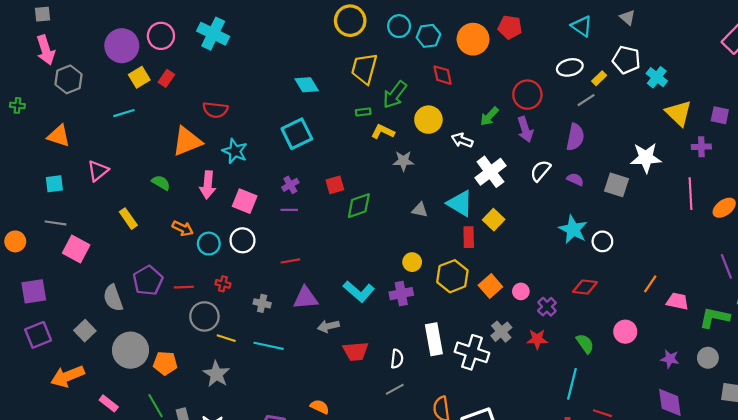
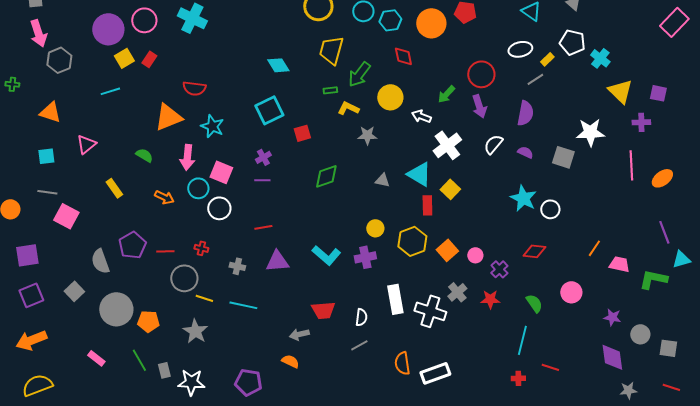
red square: (335, 185) -> (302, 133), moved
cyan circle: (209, 244) -> (198, 188), moved
gray arrow: (328, 326) -> (299, 334), moved
gray circle: (708, 358) -> (640, 334), moved
orange arrow: (67, 376) -> (31, 340), moved

